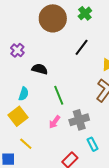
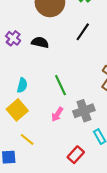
black semicircle: (40, 69) -> (40, 42), moved

